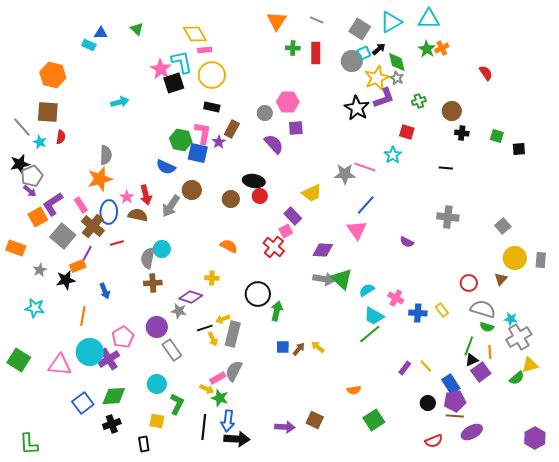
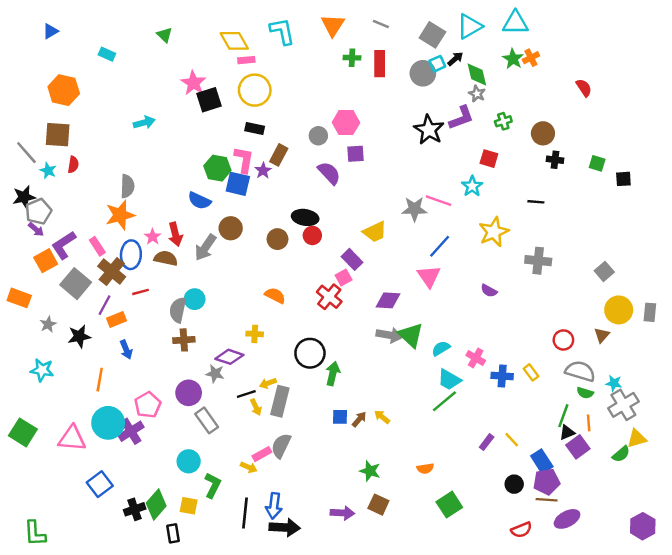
blue triangle: (101, 33) -> (50, 31), moved, turned -32
cyan L-shape: (182, 62) -> (282, 31), moved
yellow star: (377, 78) -> (494, 232), moved
orange rectangle: (78, 266) -> (117, 320), moved
green diamond: (114, 396) -> (156, 505), moved, turned -45
green star: (220, 398) -> (370, 471), moved

